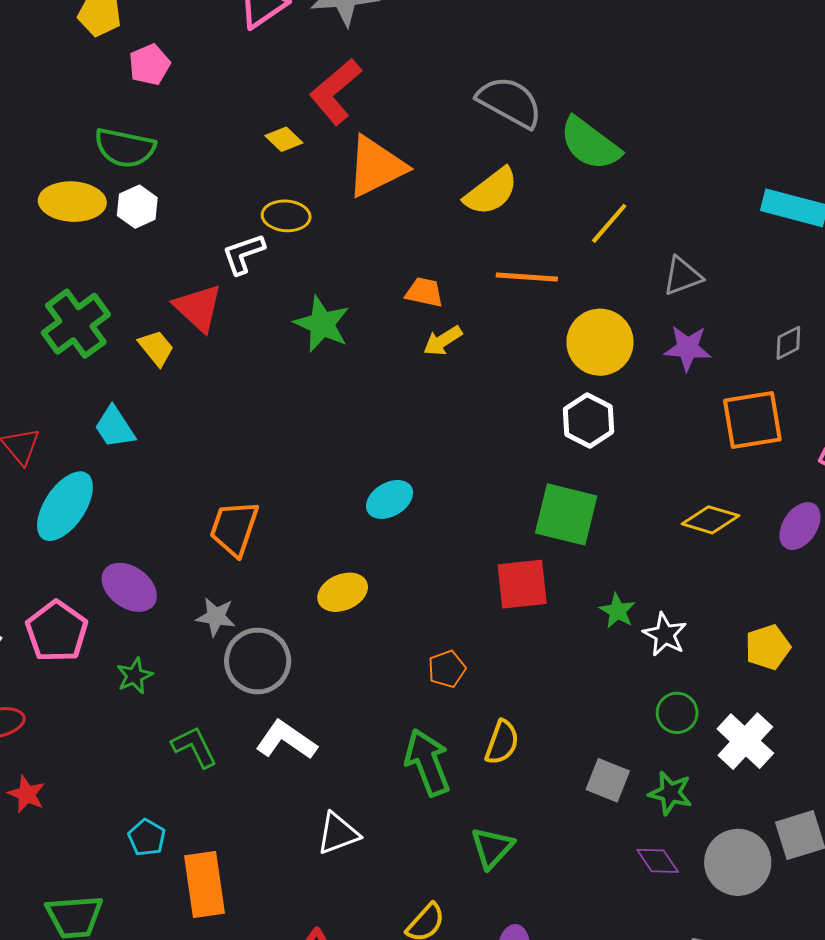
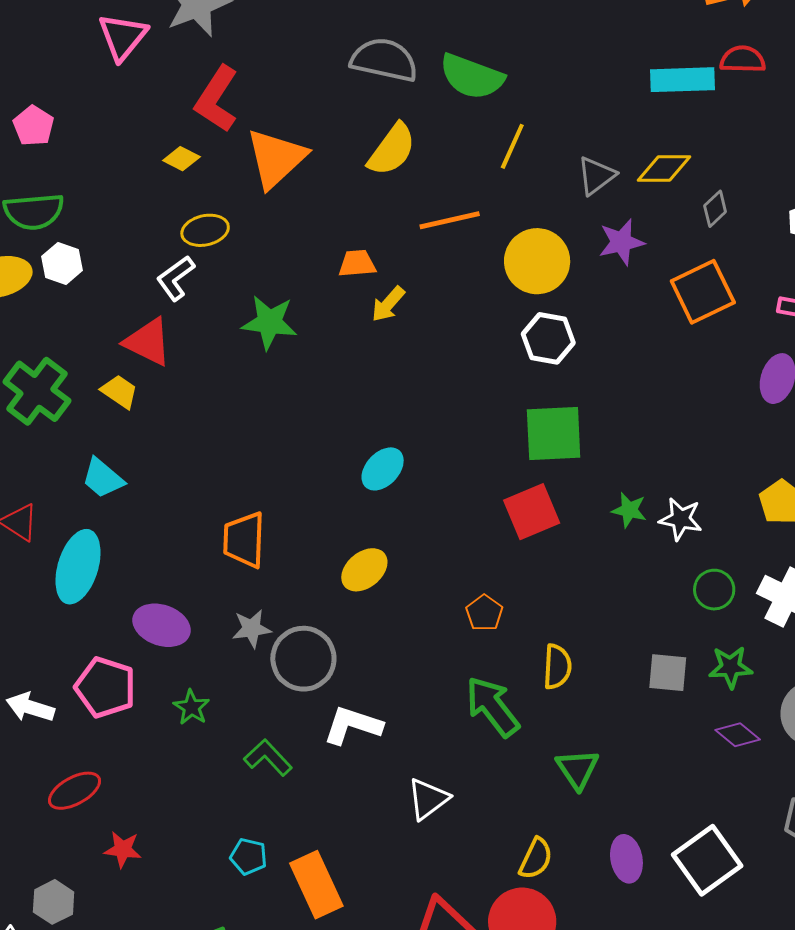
yellow diamond: (710, 520) -> (664, 169), moved

